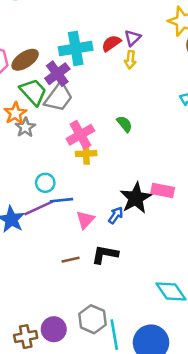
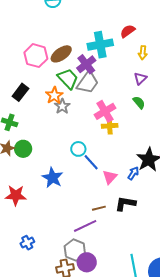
purple triangle: (133, 38) -> (140, 78), moved
red semicircle: (111, 43) -> (128, 31), moved
blue line: (62, 200) -> (91, 162), turned 54
purple line: (39, 208) -> (85, 226), moved
gray hexagon: (93, 319) -> (75, 250), moved

